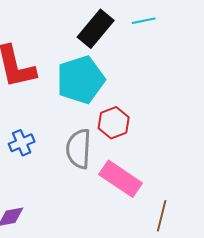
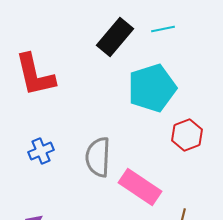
cyan pentagon: (81, 80) -> (152, 88), moved
red hexagon: (114, 123) -> (187, 135), moved

